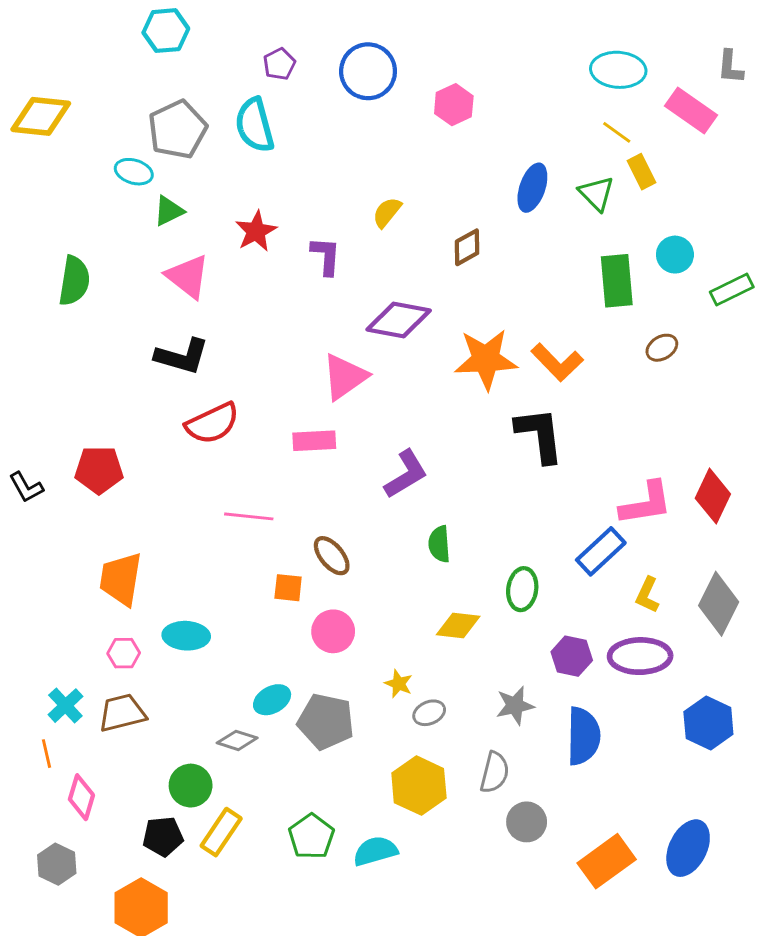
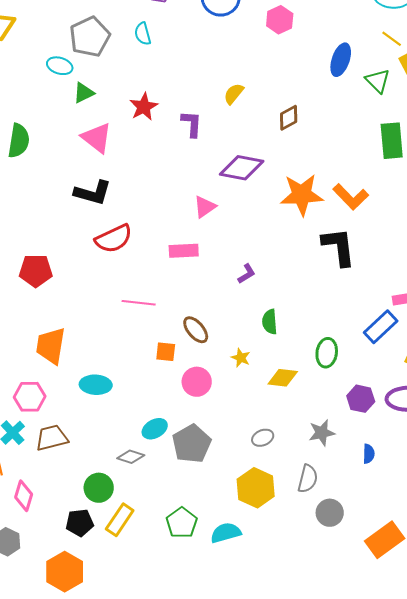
cyan semicircle: (255, 125) -> (143, 34), size x0.6
blue ellipse: (532, 188) -> (341, 60), moved
pink triangle: (345, 377) -> (205, 207), size x0.7
purple L-shape: (406, 474) -> (247, 274), size x0.6
pink hexagon: (124, 653) -> (30, 397), moved, size x1.4
yellow star: (399, 684) -> (241, 358), moved
gray pentagon: (326, 722) -> (192, 444), turned 30
blue semicircle: (583, 736) -> (369, 454), size x0.5

